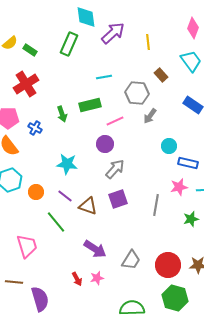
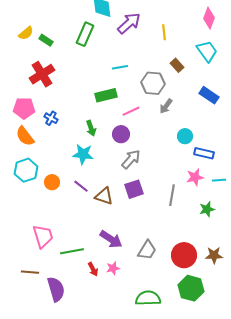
green arrow: (62, 114) -> (91, 128), moved
green line: (56, 222) -> (72, 251), moved, turned -60

